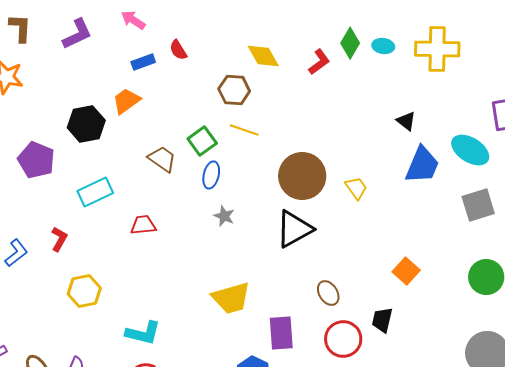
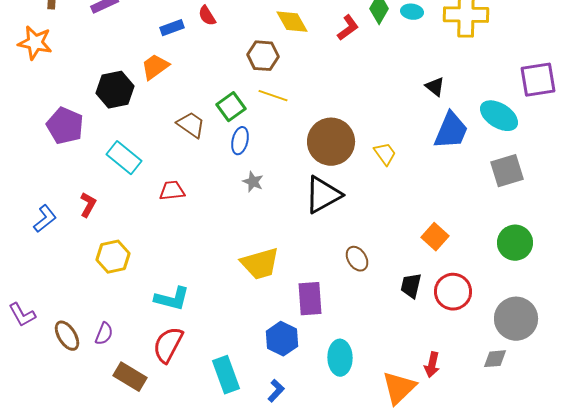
cyan rectangle: (95, 192) -> (124, 158), turned 64
red circle: (343, 339) -> (453, 292), moved

